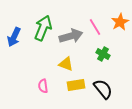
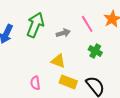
gray arrow: (71, 36) -> (63, 33), size x0.6
yellow rectangle: (76, 85) -> (68, 82), turned 30

